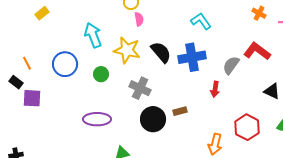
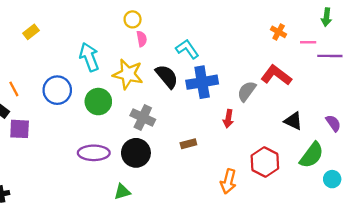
cyan L-shape: (201, 21) -> (187, 49), moved
green circle: (101, 74) -> (98, 102), size x1.5
black circle: (153, 119) -> (136, 153), moved

